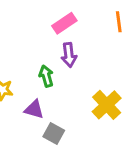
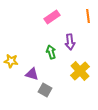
purple arrow: (69, 55) -> (70, 42), moved
green arrow: (46, 76) -> (51, 52), moved

